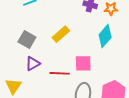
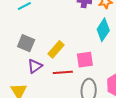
yellow rectangle: (61, 34) -> (56, 49), moved

